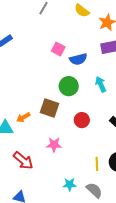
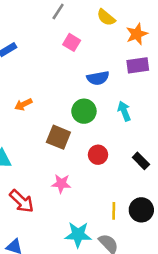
pink square: (58, 49) -> (72, 42), moved
orange arrow: (23, 117) -> (23, 104), moved
cyan star: (70, 184) -> (78, 235), size x1.5

